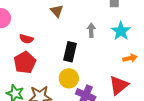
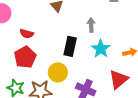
cyan star: (121, 31) -> (101, 49), moved
yellow circle: (69, 78) -> (58, 72), moved

